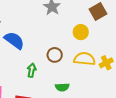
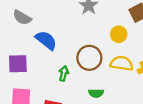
brown circle: (55, 55) -> (89, 58), size x1.5

